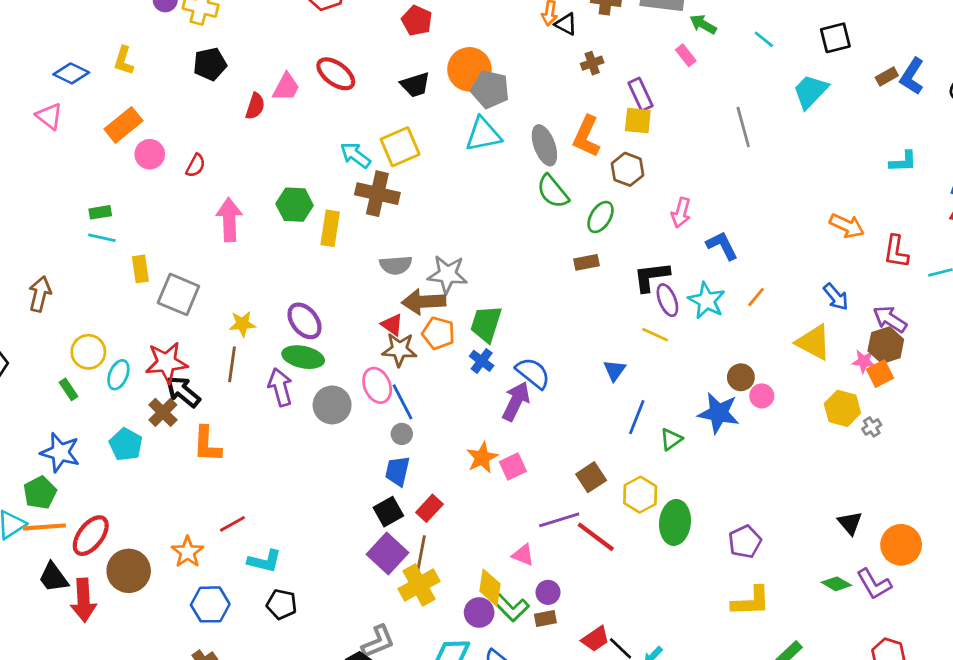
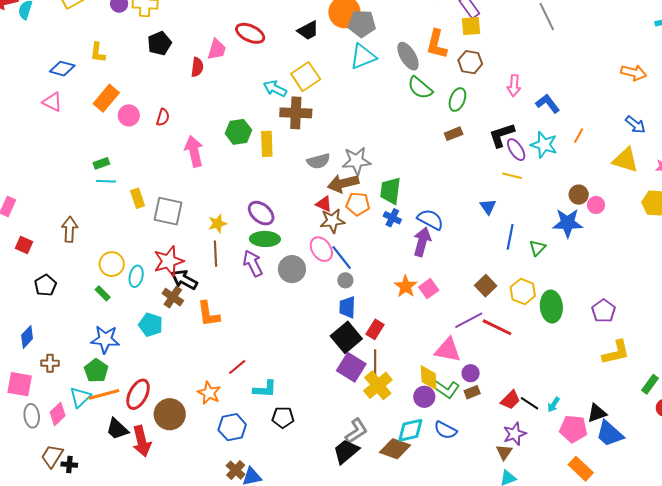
black square: (388, 512) -> (346, 337), size x1.4
pink triangle: (523, 555) -> (448, 350), size x1.6

